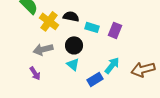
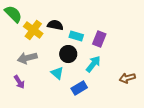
black circle: (74, 45) -> (68, 54), moved
cyan arrow: (112, 65) -> (93, 64), moved
brown arrow: (143, 69) -> (127, 78), size x0.7

